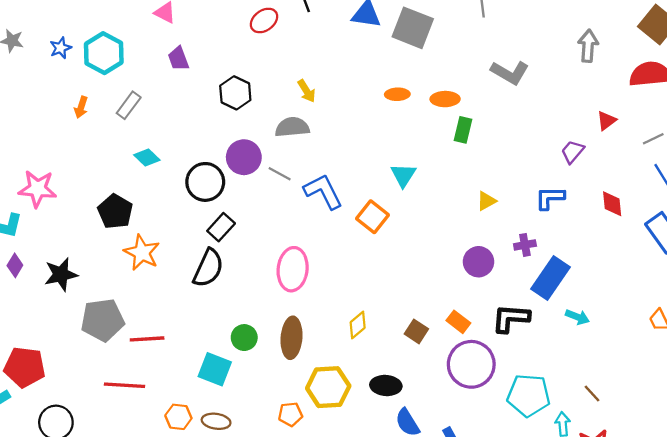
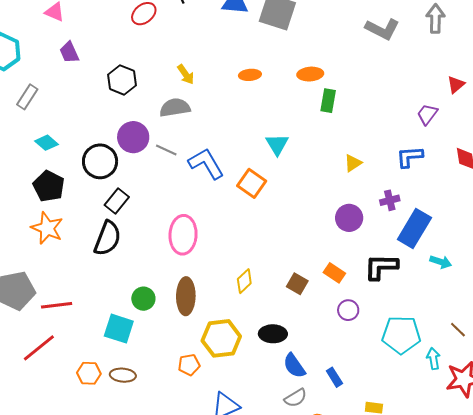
gray L-shape: (510, 73) -> (382, 29), moved
orange ellipse: (397, 94) -> (250, 75), moved
black pentagon: (115, 211) -> (49, 186), moved
purple circle: (471, 364) -> (348, 310), size x0.5
red line: (125, 385) -> (39, 348), turned -39

